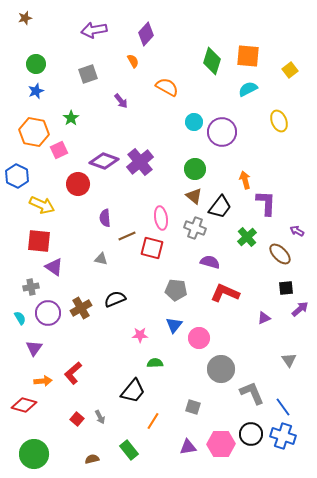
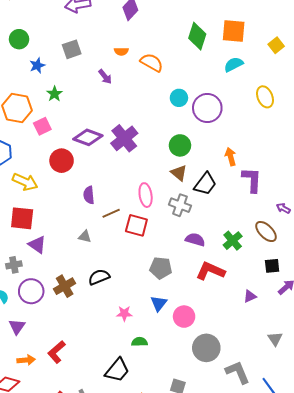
orange semicircle: (133, 61) -> (121, 51), moved, turned 120
blue star: (36, 91) -> (37, 65), moved
green cross: (247, 237) -> (233, 241), moved

